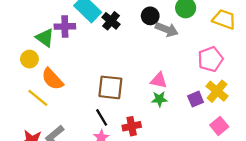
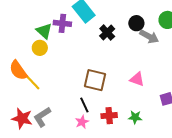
black cross: (111, 21) -> (107, 32), moved
yellow circle: (29, 59) -> (40, 48), moved
orange semicircle: (52, 79) -> (18, 70), moved
green star: (159, 99) -> (135, 117), moved

